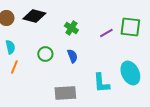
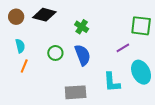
purple line: (106, 33) -> (123, 48), moved
blue semicircle: (72, 56) -> (83, 55), size x1.5

